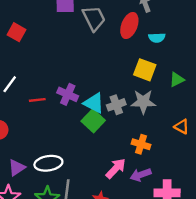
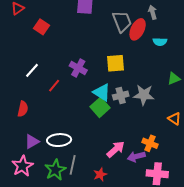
gray trapezoid: (94, 18) -> (122, 21), moved
yellow square: (145, 70) -> (116, 63), moved, turned -30
purple cross: (68, 94) -> (78, 68), moved
red line: (37, 100) -> (54, 86), turned -48
orange cross: (141, 144) -> (150, 143), moved

